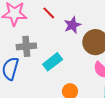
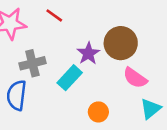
purple star: (72, 25) -> (88, 53), moved

